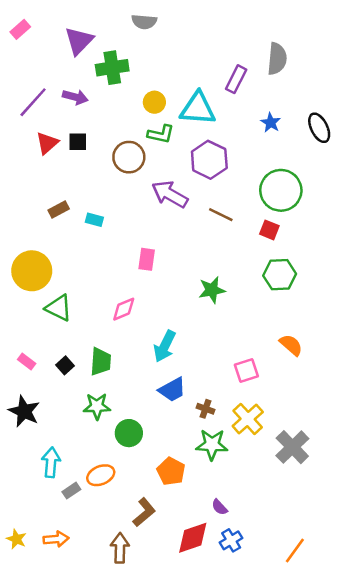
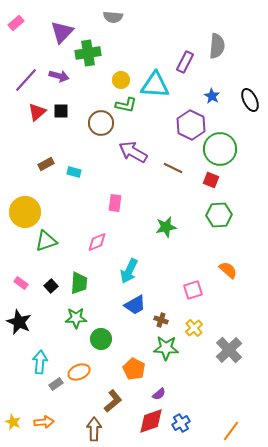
purple hexagon: (209, 160) -> (191, 125), moved
green triangle: (59, 308) -> (46, 241), turned -45
yellow cross: (248, 419) -> (194, 328), size x0.7
purple semicircle: (220, 507) -> (159, 394), moved, turned -88

